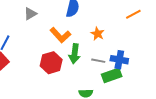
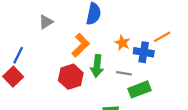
orange line: (133, 14) -> (162, 37), moved
orange L-shape: (60, 35) -> (80, 45), turned -90
blue cross: (119, 60) -> (144, 52), moved

